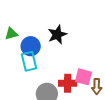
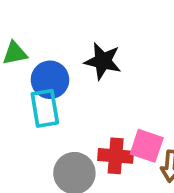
black star: (57, 35) -> (103, 61), turned 30

